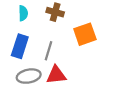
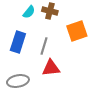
cyan semicircle: (23, 13) -> (29, 12), moved, turned 40
gray ellipse: (29, 76) -> (18, 81), moved

